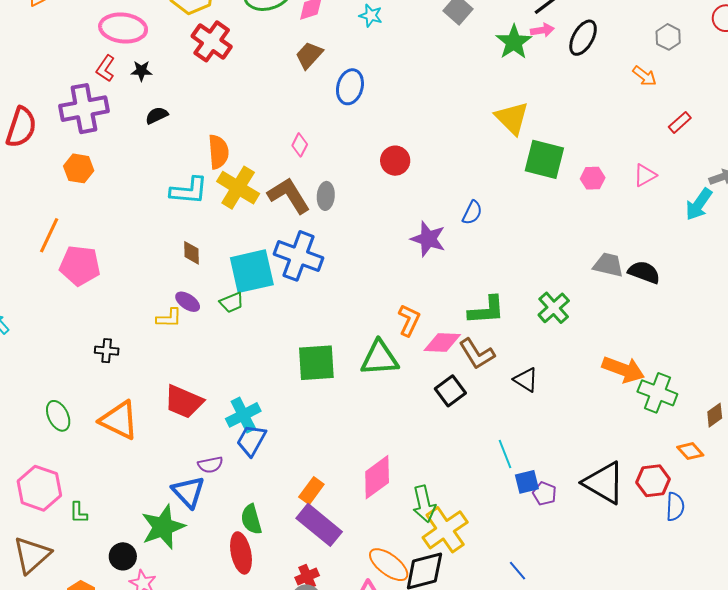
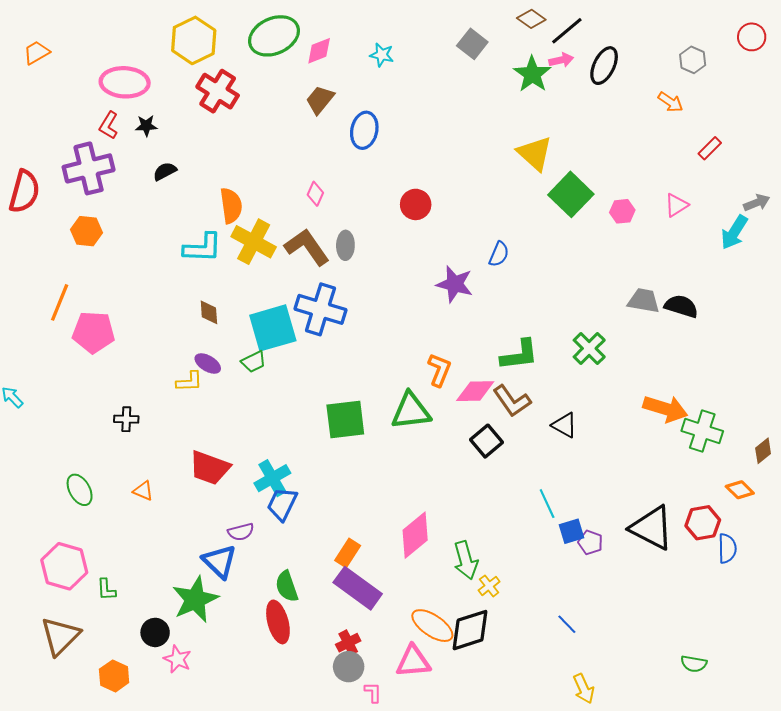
green square: (544, 159) -> (571, 194), turned 33
orange triangle: (119, 420) -> (143, 491), size x0.5
yellow cross: (445, 530) -> (489, 586), size x0.5

